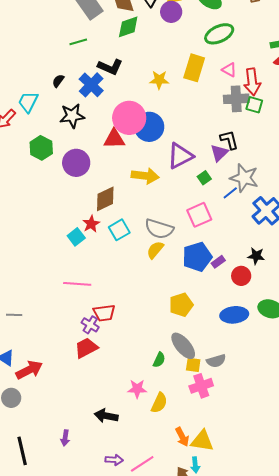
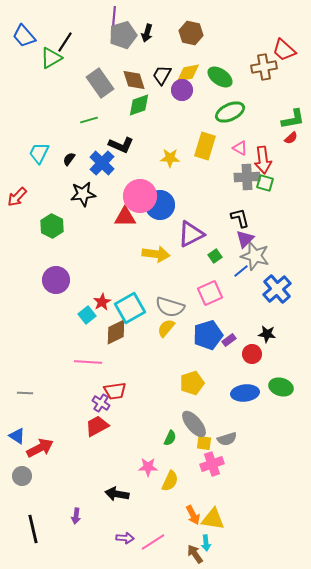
cyan trapezoid: (28, 102) -> (39, 153), moved
purple triangle: (219, 153) -> (245, 239), moved
purple circle: (76, 163) -> (56, 280), moved
brown diamond: (105, 199) -> (116, 332), moved
cyan square: (119, 230) -> (130, 308), size x1.4

